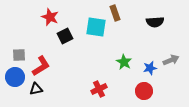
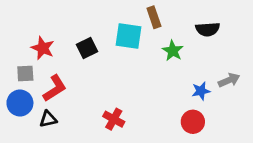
red star: (50, 17) -> (43, 48), moved
green star: (124, 62) -> (173, 51), moved
red cross: (99, 89) -> (114, 119), moved, turned -35

